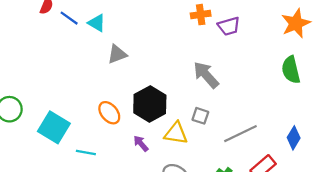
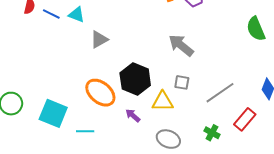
orange ellipse: (109, 113) -> (100, 93), size x1.4

